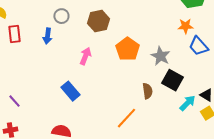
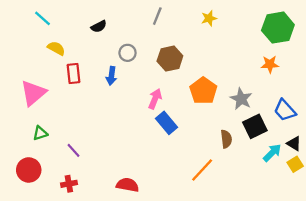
blue trapezoid: (198, 46) -> (285, 110), moved
black square: (172, 80) -> (255, 126), turned 35
blue rectangle: (70, 91) -> (167, 123), moved

